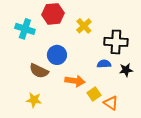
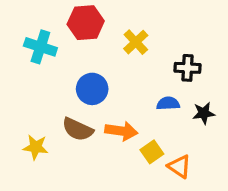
black cross: (116, 42) -> (187, 68), size x0.7
brown semicircle: (39, 71) -> (78, 129), moved
yellow star: (34, 100) -> (36, 147), moved

